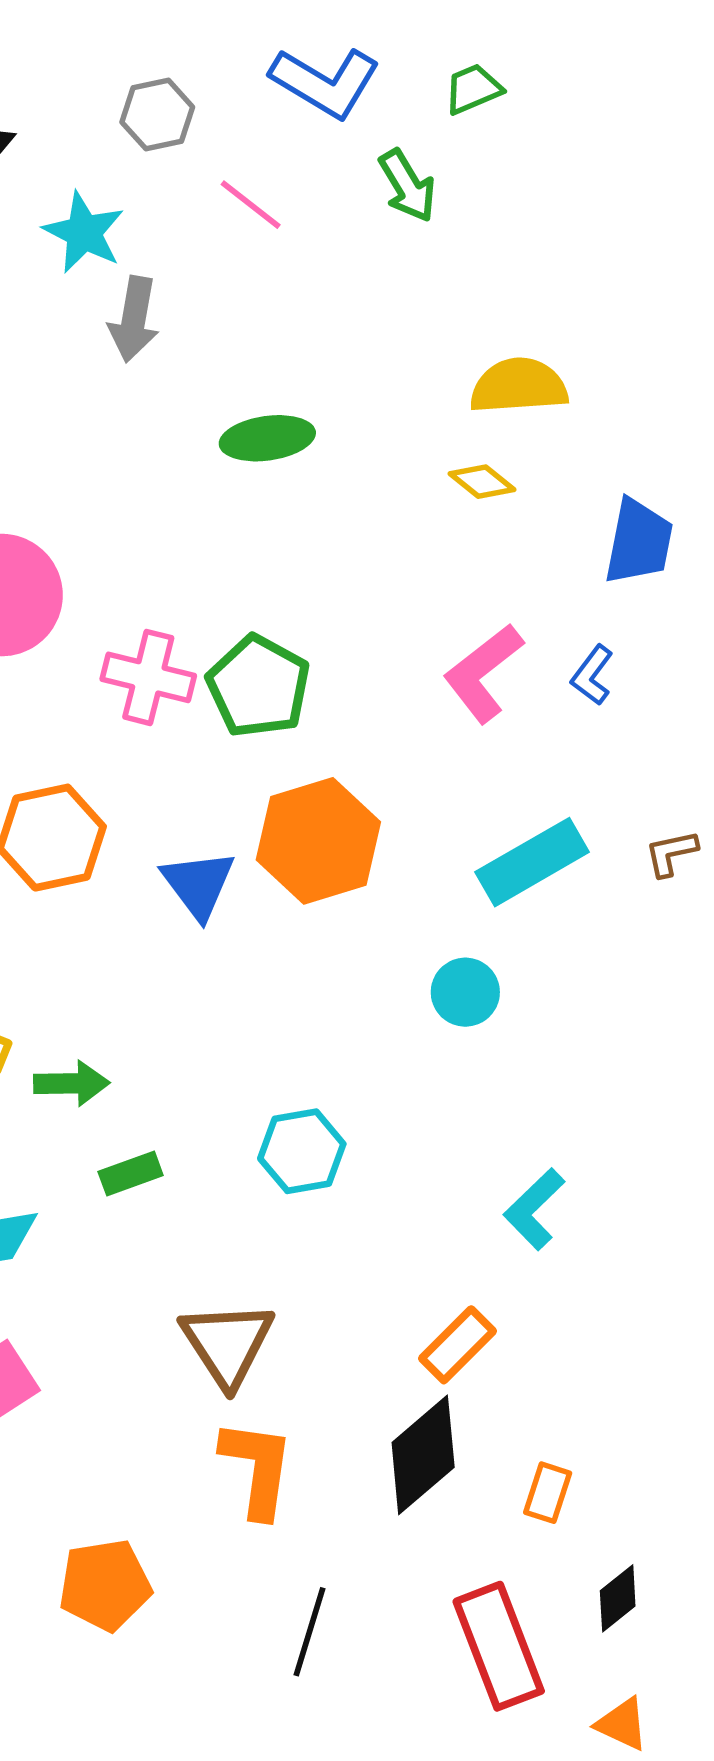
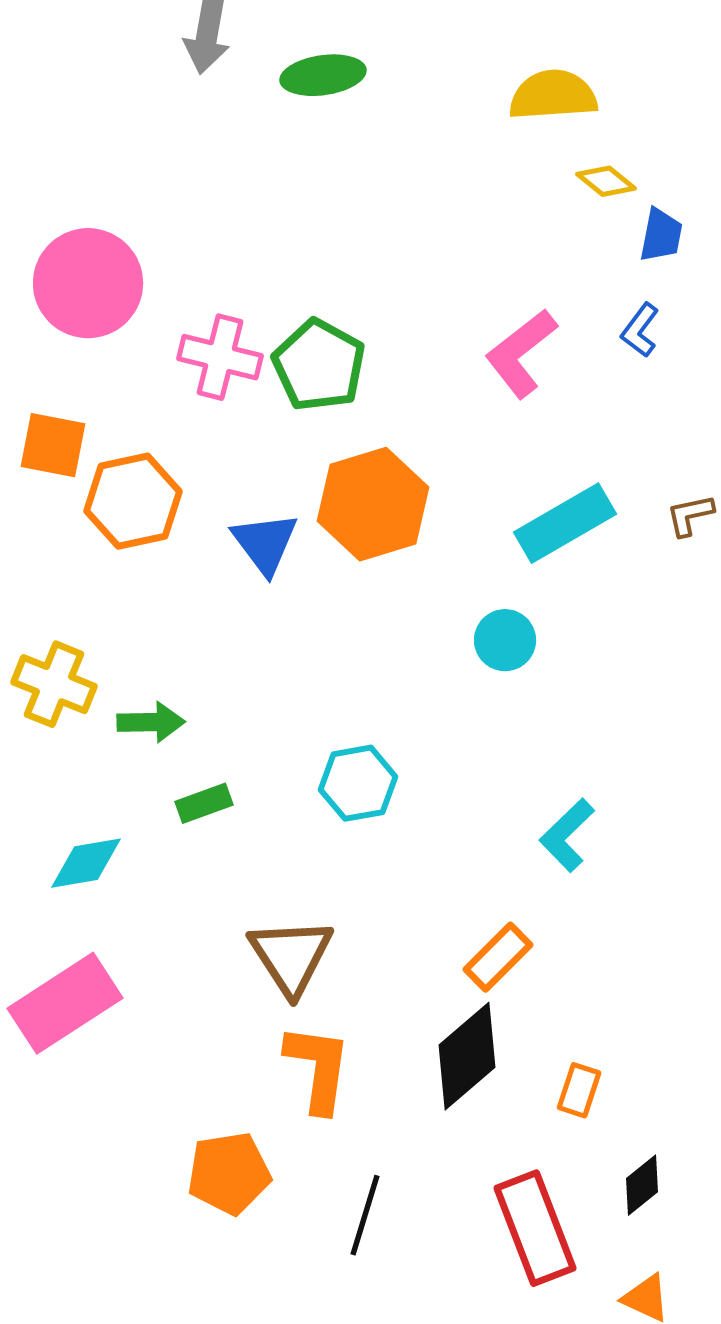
green ellipse: (267, 438) -> (323, 75), moved
yellow diamond: (482, 482) -> (606, 181), moved
blue trapezoid: (639, 542) -> (661, 235), size x0.7
blue L-shape: (592, 675) -> (640, 330), moved
orange pentagon: (105, 1585) -> (229, 1173), moved

